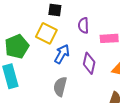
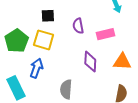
green pentagon: (17, 46) -> (17, 41), moved
blue arrow: (62, 54) -> (36, 68), moved

